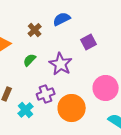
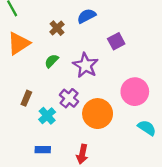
purple cross: (46, 94) -> (69, 98), turned -30

